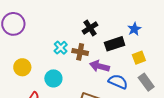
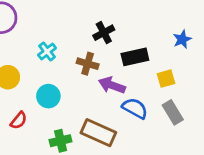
blue star: (134, 29) -> (182, 39), moved
cyan cross: (61, 48) -> (47, 51), moved

